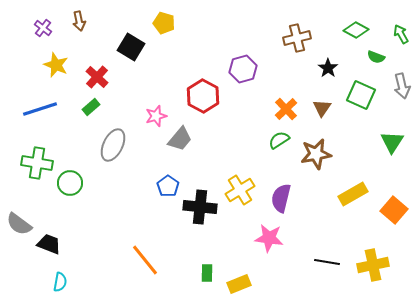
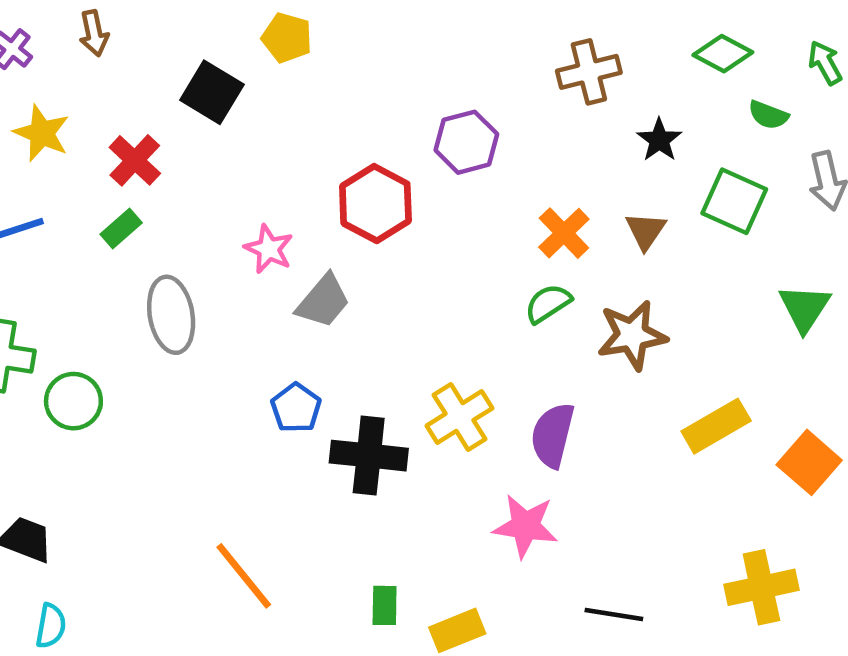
pink star: (156, 116) -> (269, 249), turned -30
gray ellipse: (113, 145) -> (171, 315), turned -36
black line: (327, 262) -> (614, 615), moved

